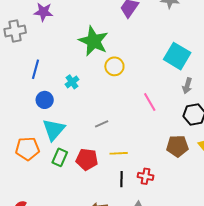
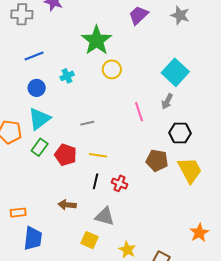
blue line: (36, 69) -> (34, 56), turned 42
gray arrow: (187, 86) -> (167, 101), moved

